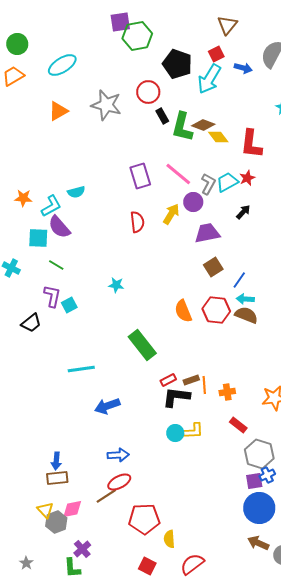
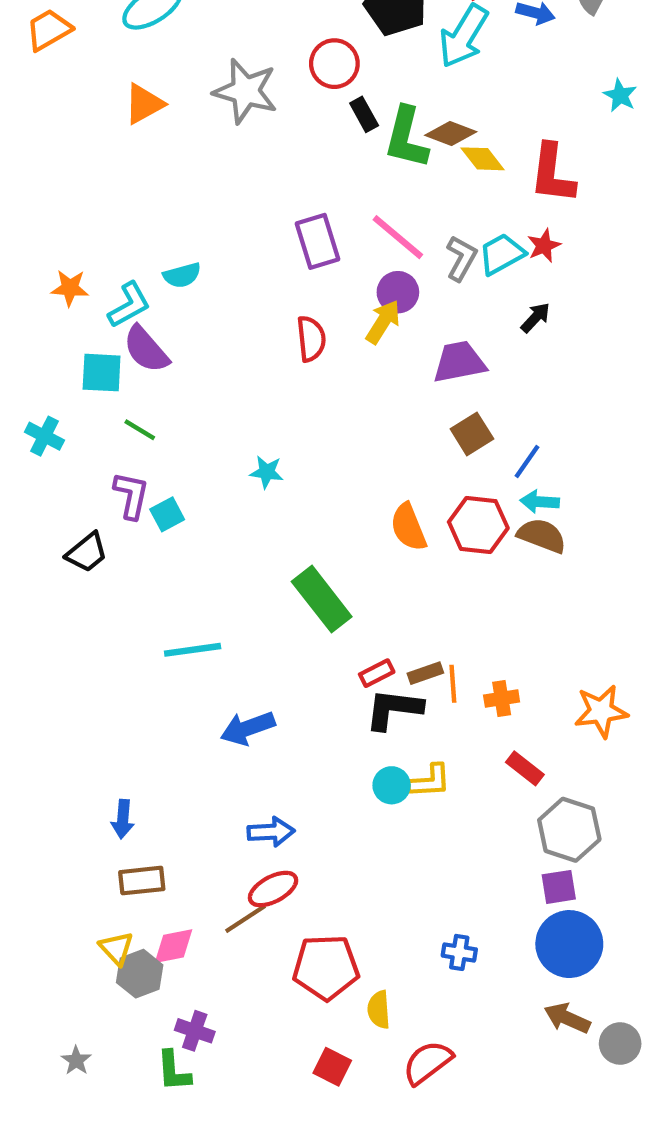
purple circle: (193, 202) -> (398, 292), moved
blue arrow: (56, 461) -> (123, 819), moved
blue cross: (267, 475) -> (459, 952), moved, turned 35
purple cross: (82, 549) -> (195, 1031), turned -30

